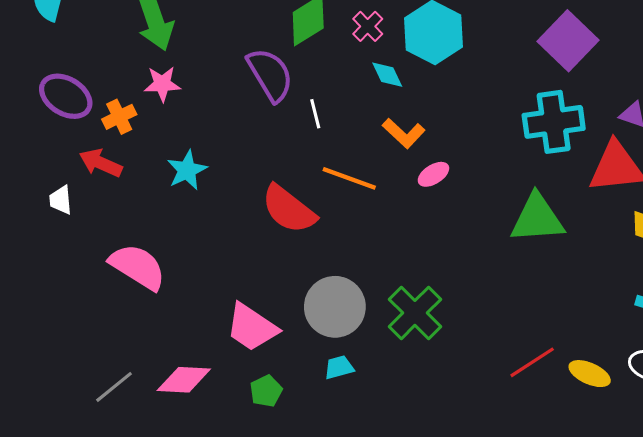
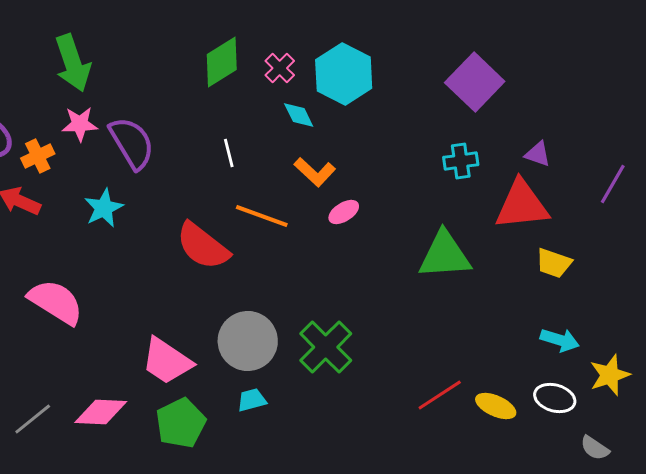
purple semicircle: (270, 75) -> (132, 143), moved
cyan cross: (554, 122) -> (461, 161), size x0.6
green pentagon: (266, 391) -> (181, 423), size x1.6

